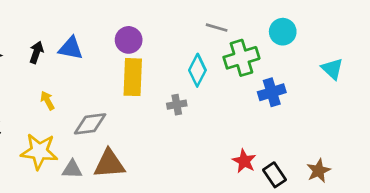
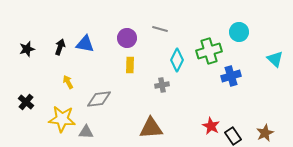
gray line: (217, 28) -> (160, 29), moved
yellow rectangle: (133, 77) -> (130, 65), size x0.6
brown triangle: (109, 164) -> (151, 128), moved

